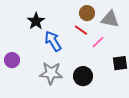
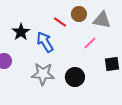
black star: (36, 21) -> (21, 32), moved
red line: (81, 30) -> (60, 22), moved

